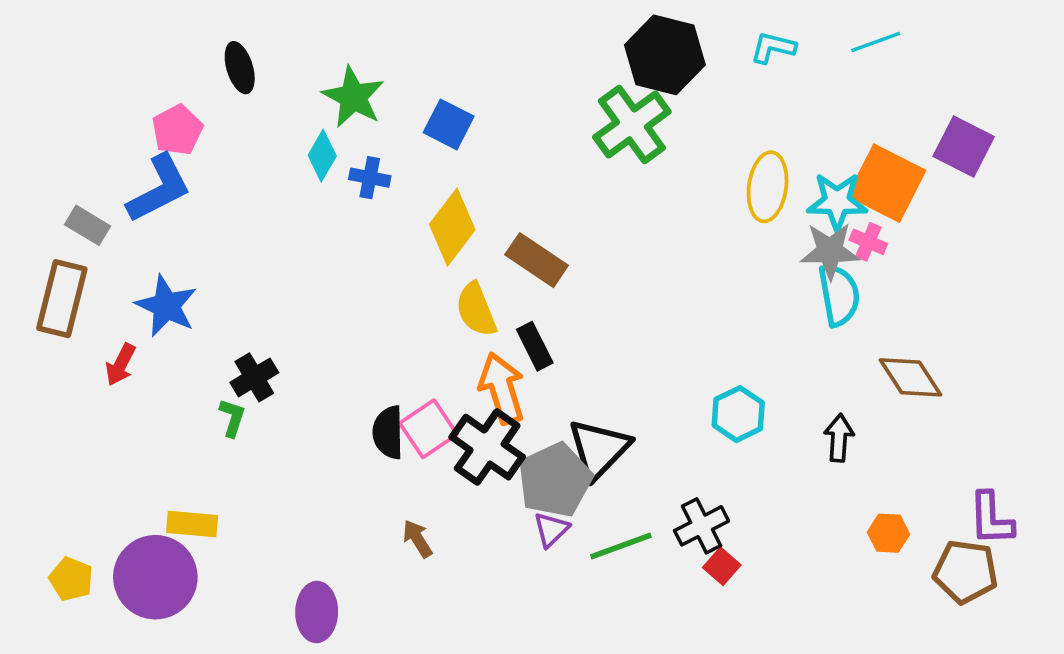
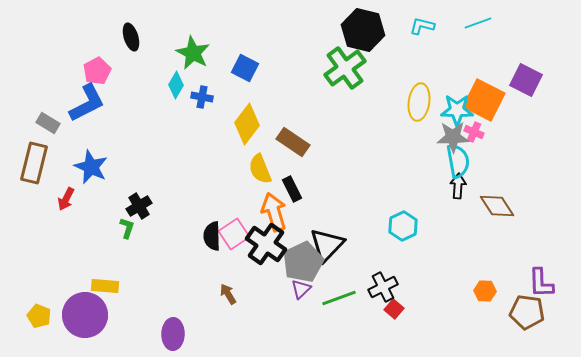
black arrow: (839, 438) -> (458, 186), moved

